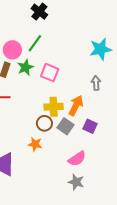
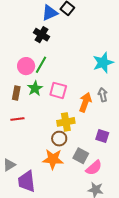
pink circle: (12, 50) -> (26, 66), moved
orange arrow: (76, 105) -> (85, 102), moved
gray square: (66, 126) -> (81, 156), moved
orange star: (35, 144) -> (53, 159), size x1.5

